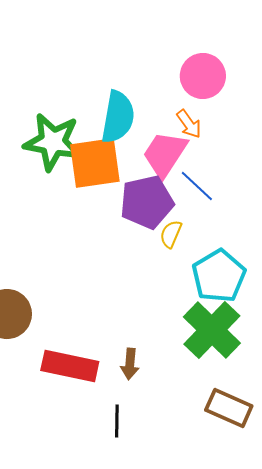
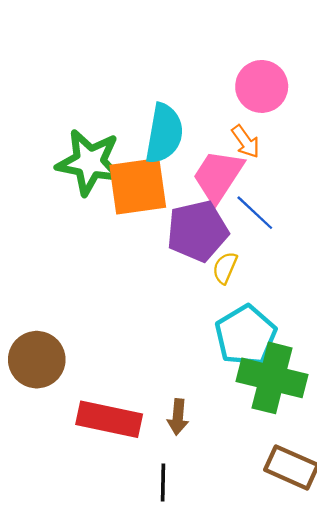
cyan pentagon: (219, 276) -> (246, 336), moved
green cross: (212, 330) -> (272, 378), turned -30

